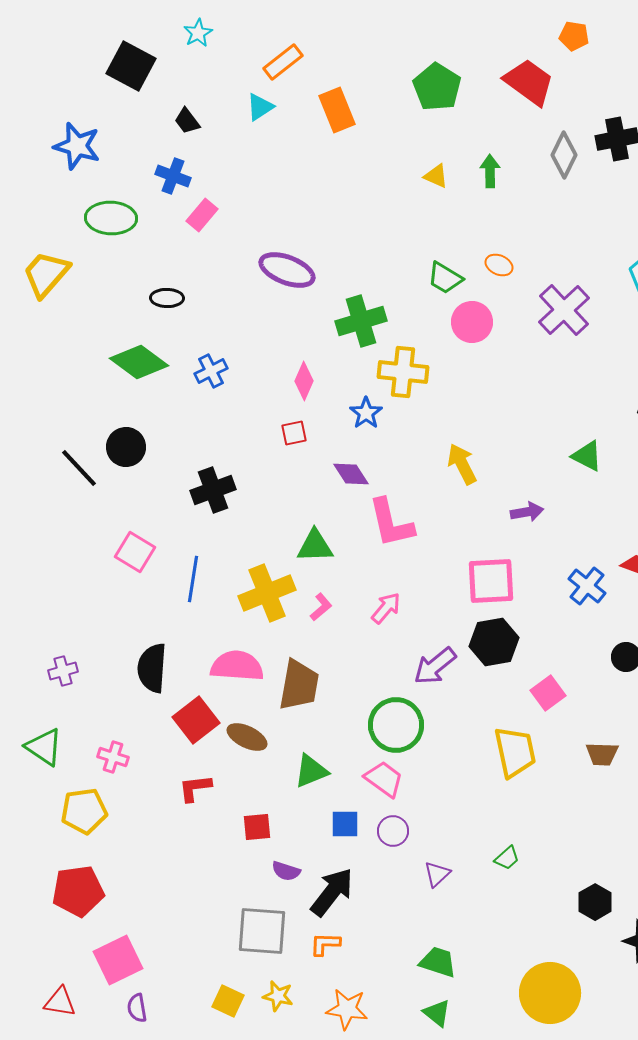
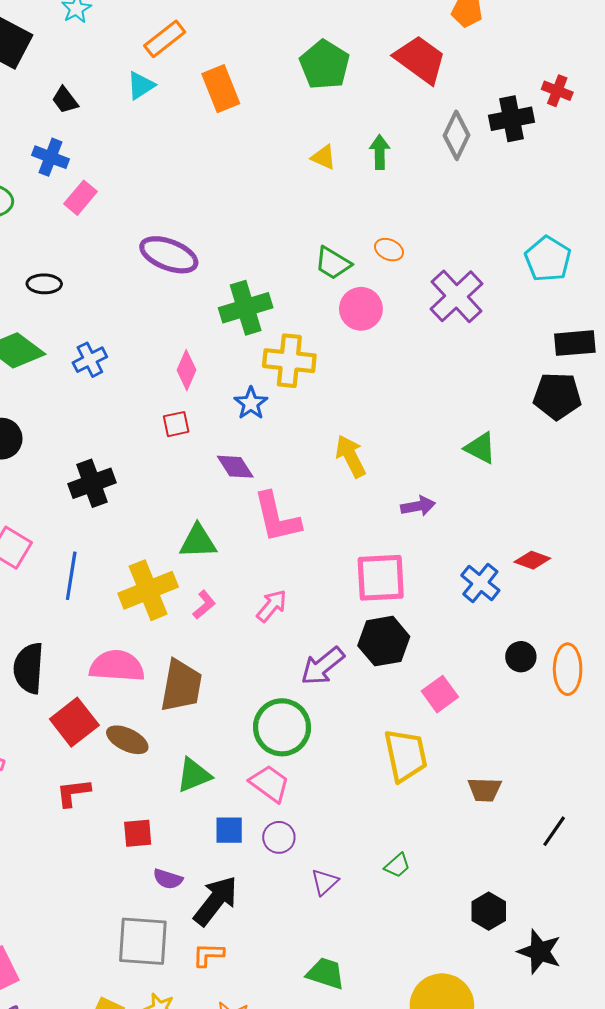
brown trapezoid: (602, 754) -> (485, 790), moved

